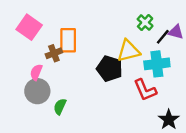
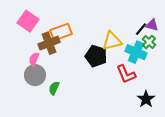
green cross: (145, 22) -> (149, 42), moved
orange rectangle: (68, 40) -> (61, 32), turned 70
brown cross: (54, 53) -> (49, 43), size x1.5
cyan cross: (157, 64) -> (136, 52), turned 30

